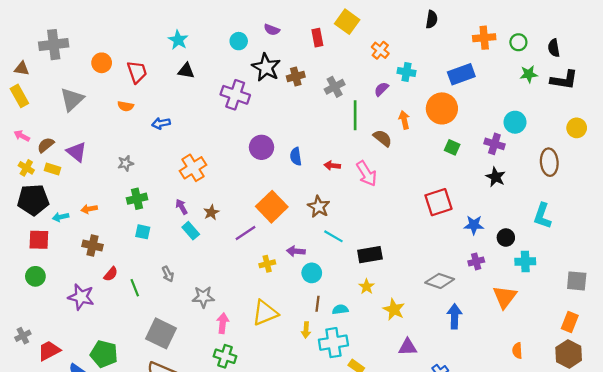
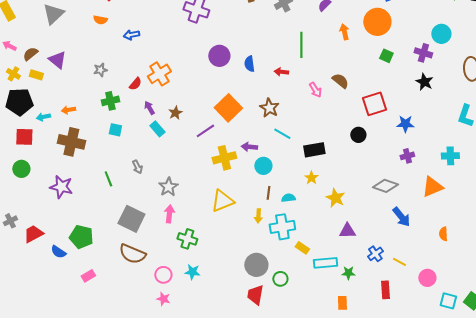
green line: (355, 115) -> (301, 45), moved
brown semicircle: (383, 138) -> (340, 81), moved
pink arrow: (367, 174) -> (315, 90), moved, size x0.7
black circle: (506, 238) -> (358, 135), moved
brown cross: (92, 246) -> (71, 142), size x1.5
yellow cross: (267, 264) -> (224, 158), size x1.6
red semicircle: (111, 274) -> (135, 84), moved
gray diamond: (440, 281) -> (385, 186), moved
gray star: (203, 297) -> (168, 187), turned -30
orange triangle: (505, 297) -> (432, 187), turned 30
blue arrow: (454, 316) -> (401, 217), moved, turned 140
pink arrow: (223, 323) -> (169, 214), moved

